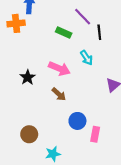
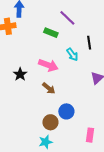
black line: (99, 32) -> (89, 43), moved
brown circle: (29, 134) -> (50, 122), moved
pink rectangle: (95, 134) -> (90, 135), moved

